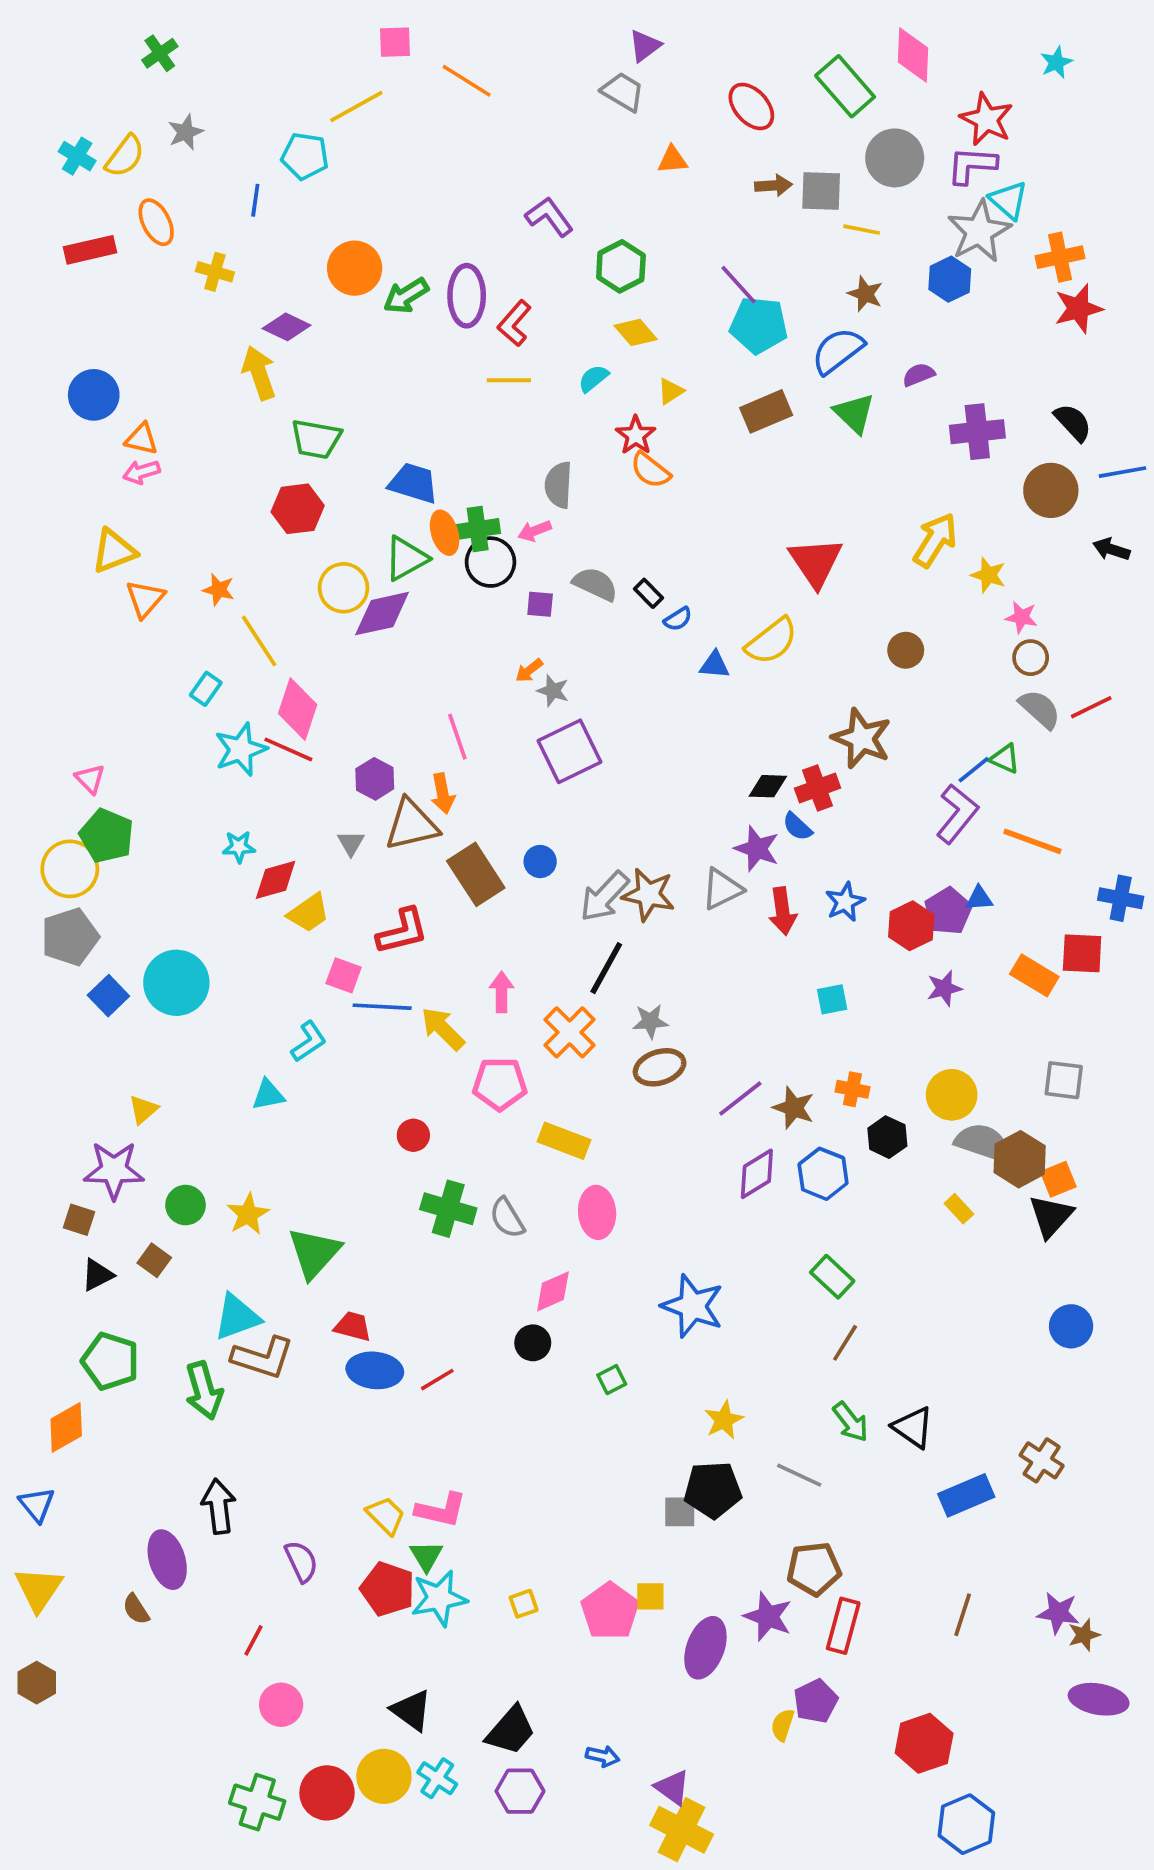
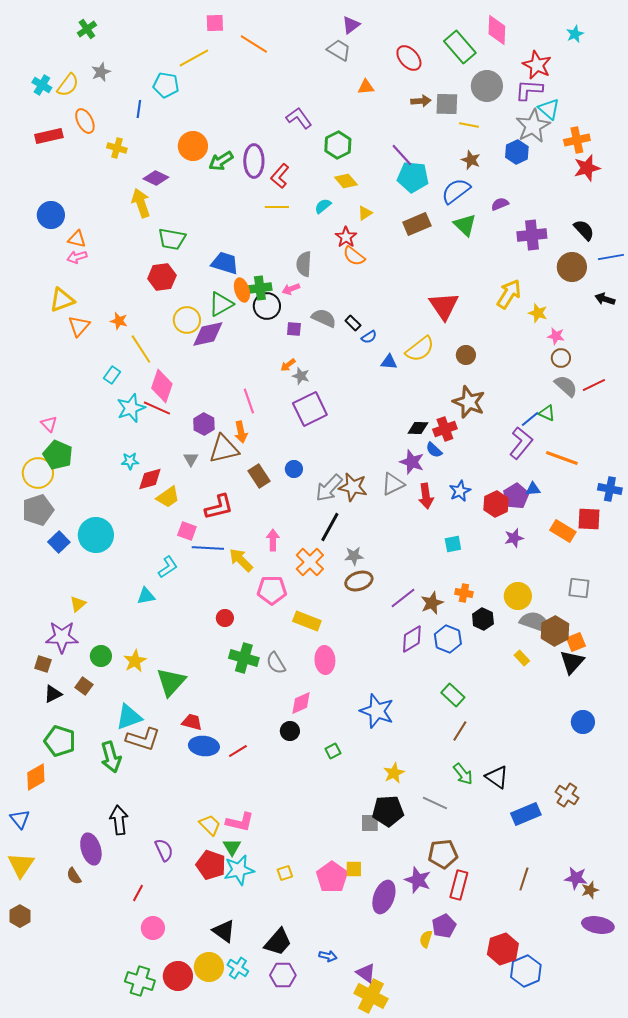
brown circle: (906, 650) -> (466, 355), moved
brown rectangle: (476, 874) -> (259, 476), size x0.7
brown star: (794, 1108) -> (432, 603), turned 30
blue hexagon: (966, 1824) -> (526, 971), moved

